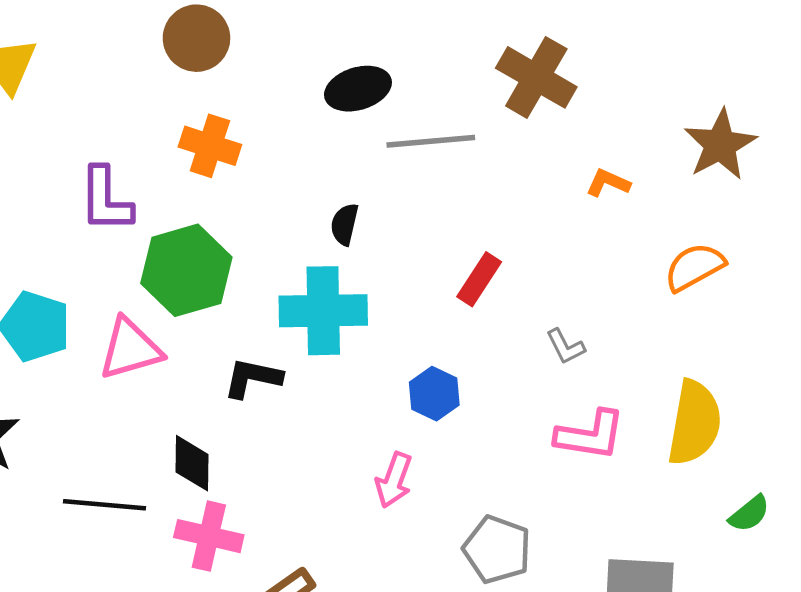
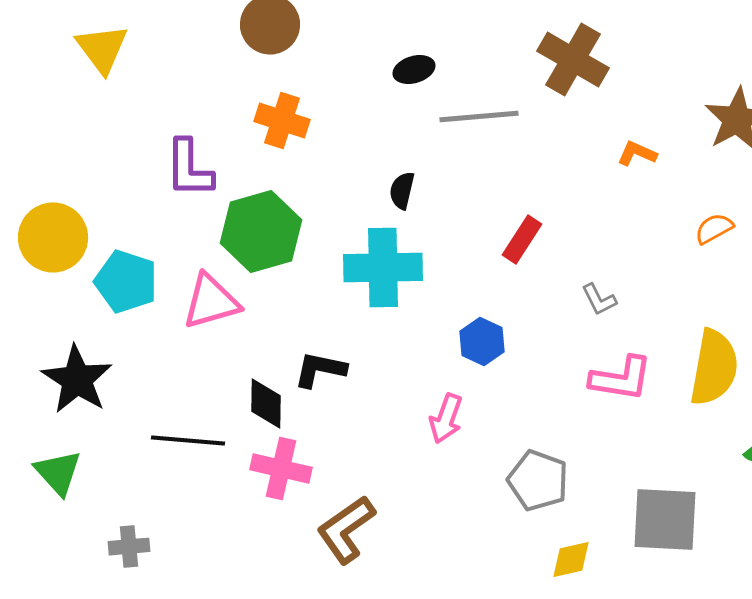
black ellipse: (358, 89) -> (414, 70), size x0.7
orange semicircle: (694, 267) -> (714, 229), size x0.7
black L-shape: (253, 378) -> (320, 370), moved

